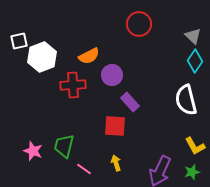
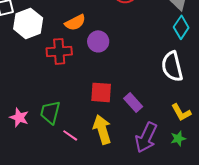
purple rectangle: (130, 102) -> (133, 102), moved
yellow arrow: (116, 163) -> (102, 129), size x1.8

